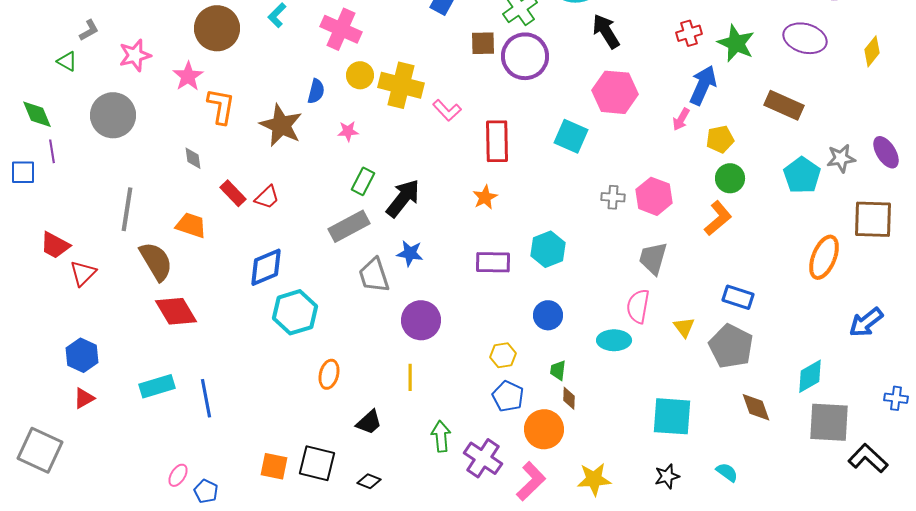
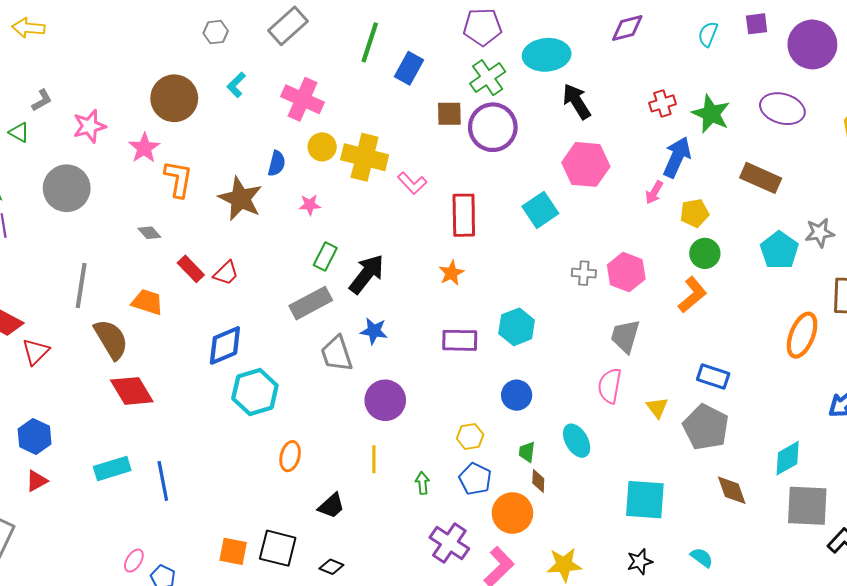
cyan square: (571, 136) -> (540, 210), turned 32
gray diamond: (193, 158) -> (149, 233), turned -35
cyan ellipse: (614, 340) -> (577, 441), moved, turned 60
green arrow: (441, 436) -> (422, 483), moved, size x0.7

